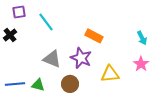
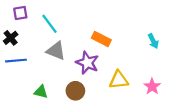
gray triangle: (52, 59) -> (56, 51), moved
pink star: (141, 64) -> (152, 86), moved
blue line: (15, 84) -> (16, 61), moved

